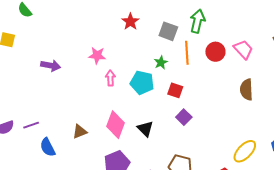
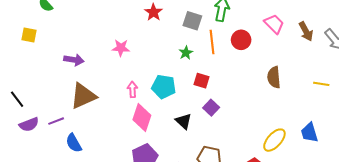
pink trapezoid: (243, 49) -> (274, 24), moved
pink arrow: (110, 78) -> (132, 90), moved
cyan pentagon: (142, 83) -> (164, 87), moved
black triangle: (145, 129) -> (184, 121), moved
brown triangle: (80, 132) -> (83, 96), moved, size x1.8

